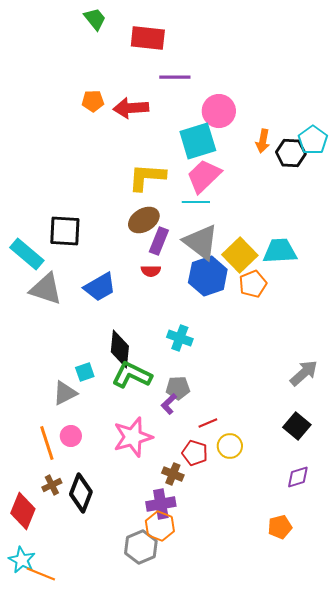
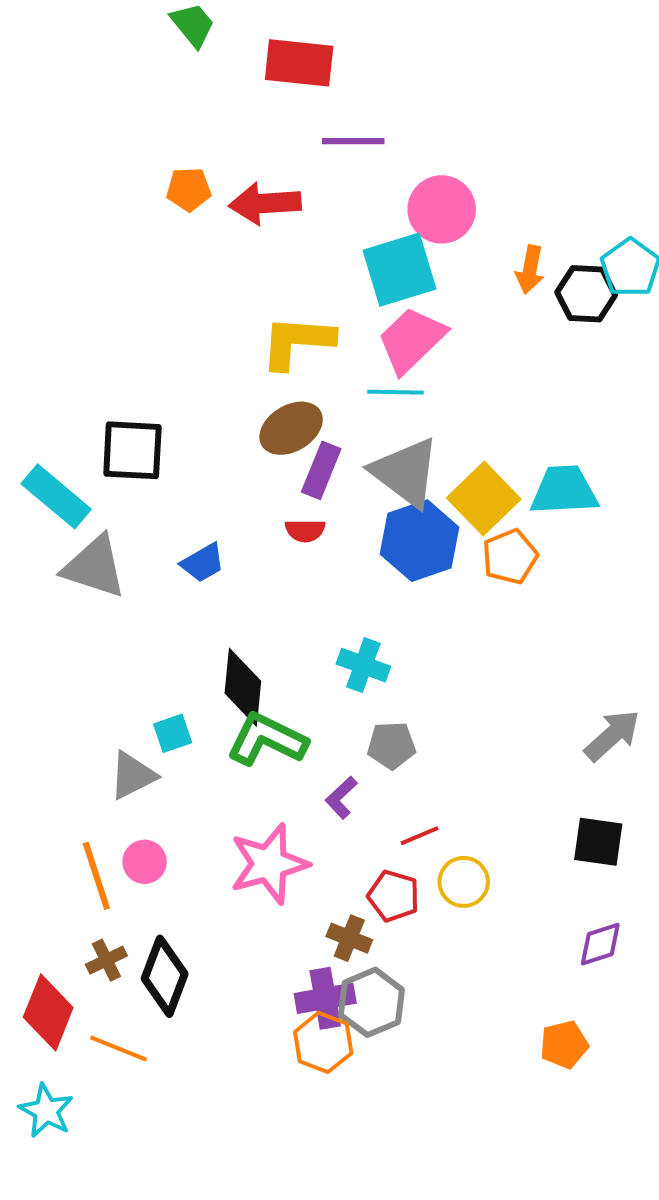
blue trapezoid: (100, 287) -> (203, 563), size x0.7
gray pentagon: (178, 388) -> (391, 745), moved
black square: (297, 426) -> (598, 842), turned -32
gray hexagon: (141, 547) -> (371, 1002), moved
orange line: (41, 574) -> (118, 1048), moved

